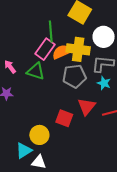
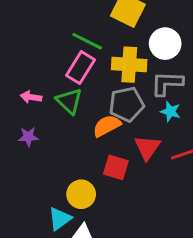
green line: (51, 32) -> (87, 41), turned -55
orange semicircle: (62, 52) -> (107, 126), moved
pink arrow: (10, 67) -> (31, 97), turned -40
green triangle: (36, 71) -> (69, 101), turned 30

